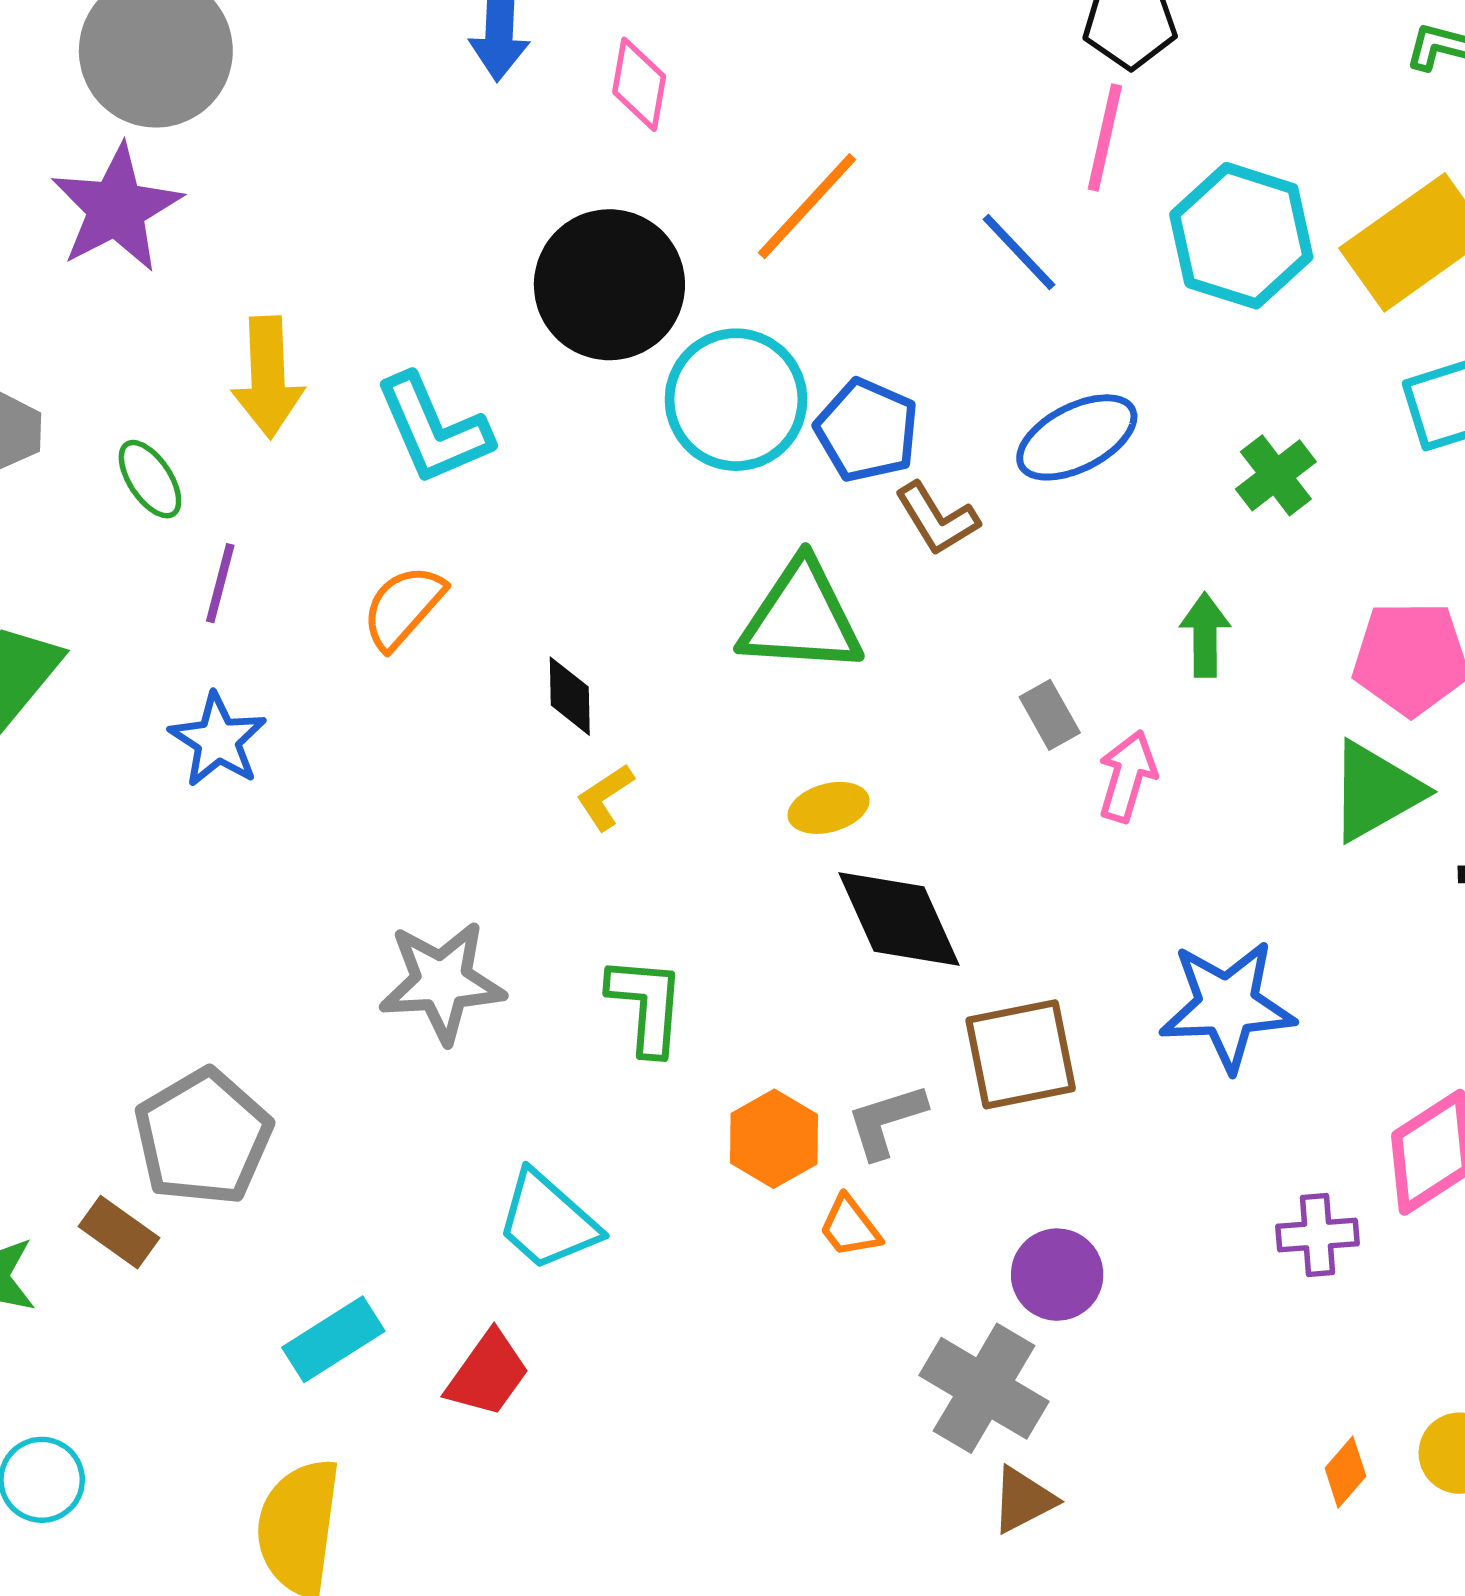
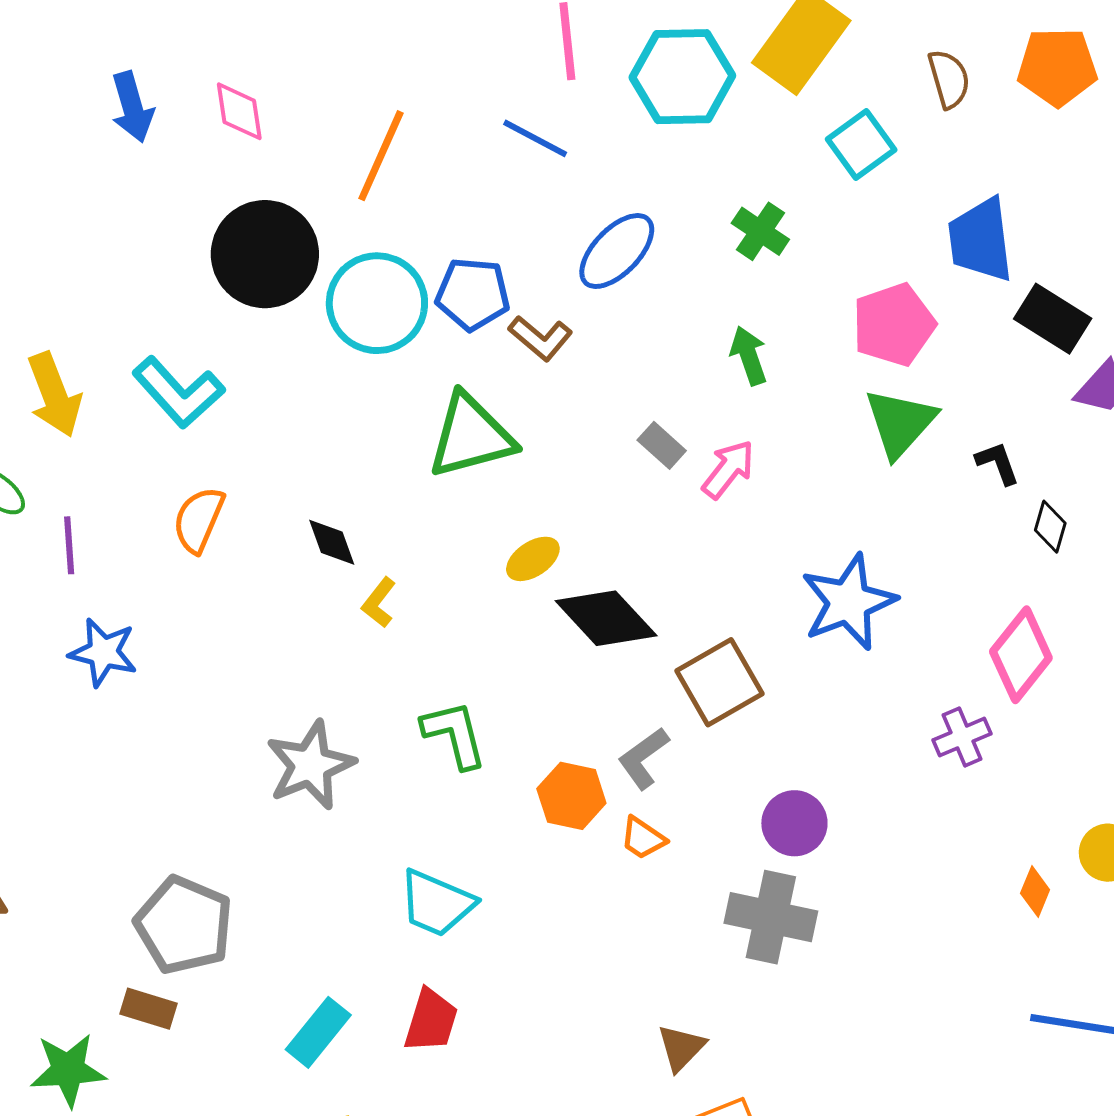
pink arrow: (1127, 776) -> (728, 469), turned 40
brown triangle: (1023, 1500) -> (681, 1048), moved

